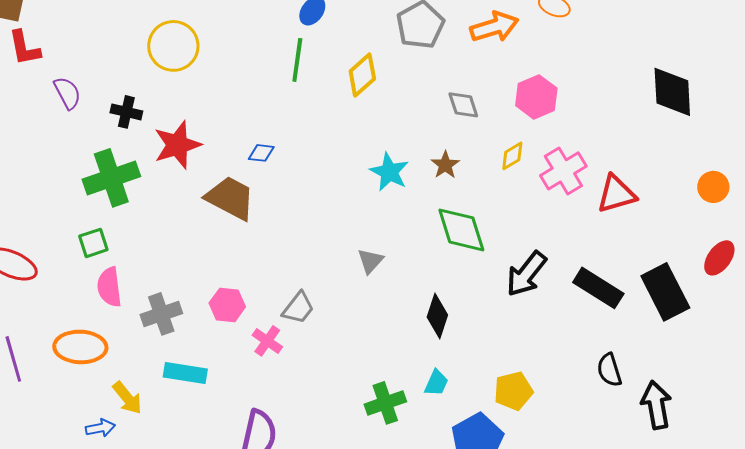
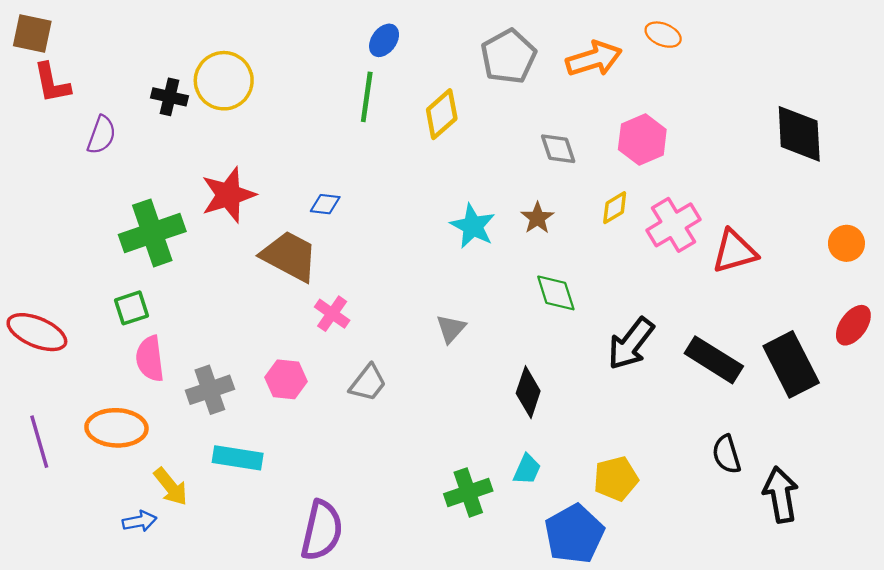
purple semicircle: (67, 93) -> (101, 135), turned 48
black cross: (126, 112) -> (170, 97), moved
green diamond: (461, 230) -> (556, 293), size x0.7
pink cross: (267, 341) -> (332, 314), moved

